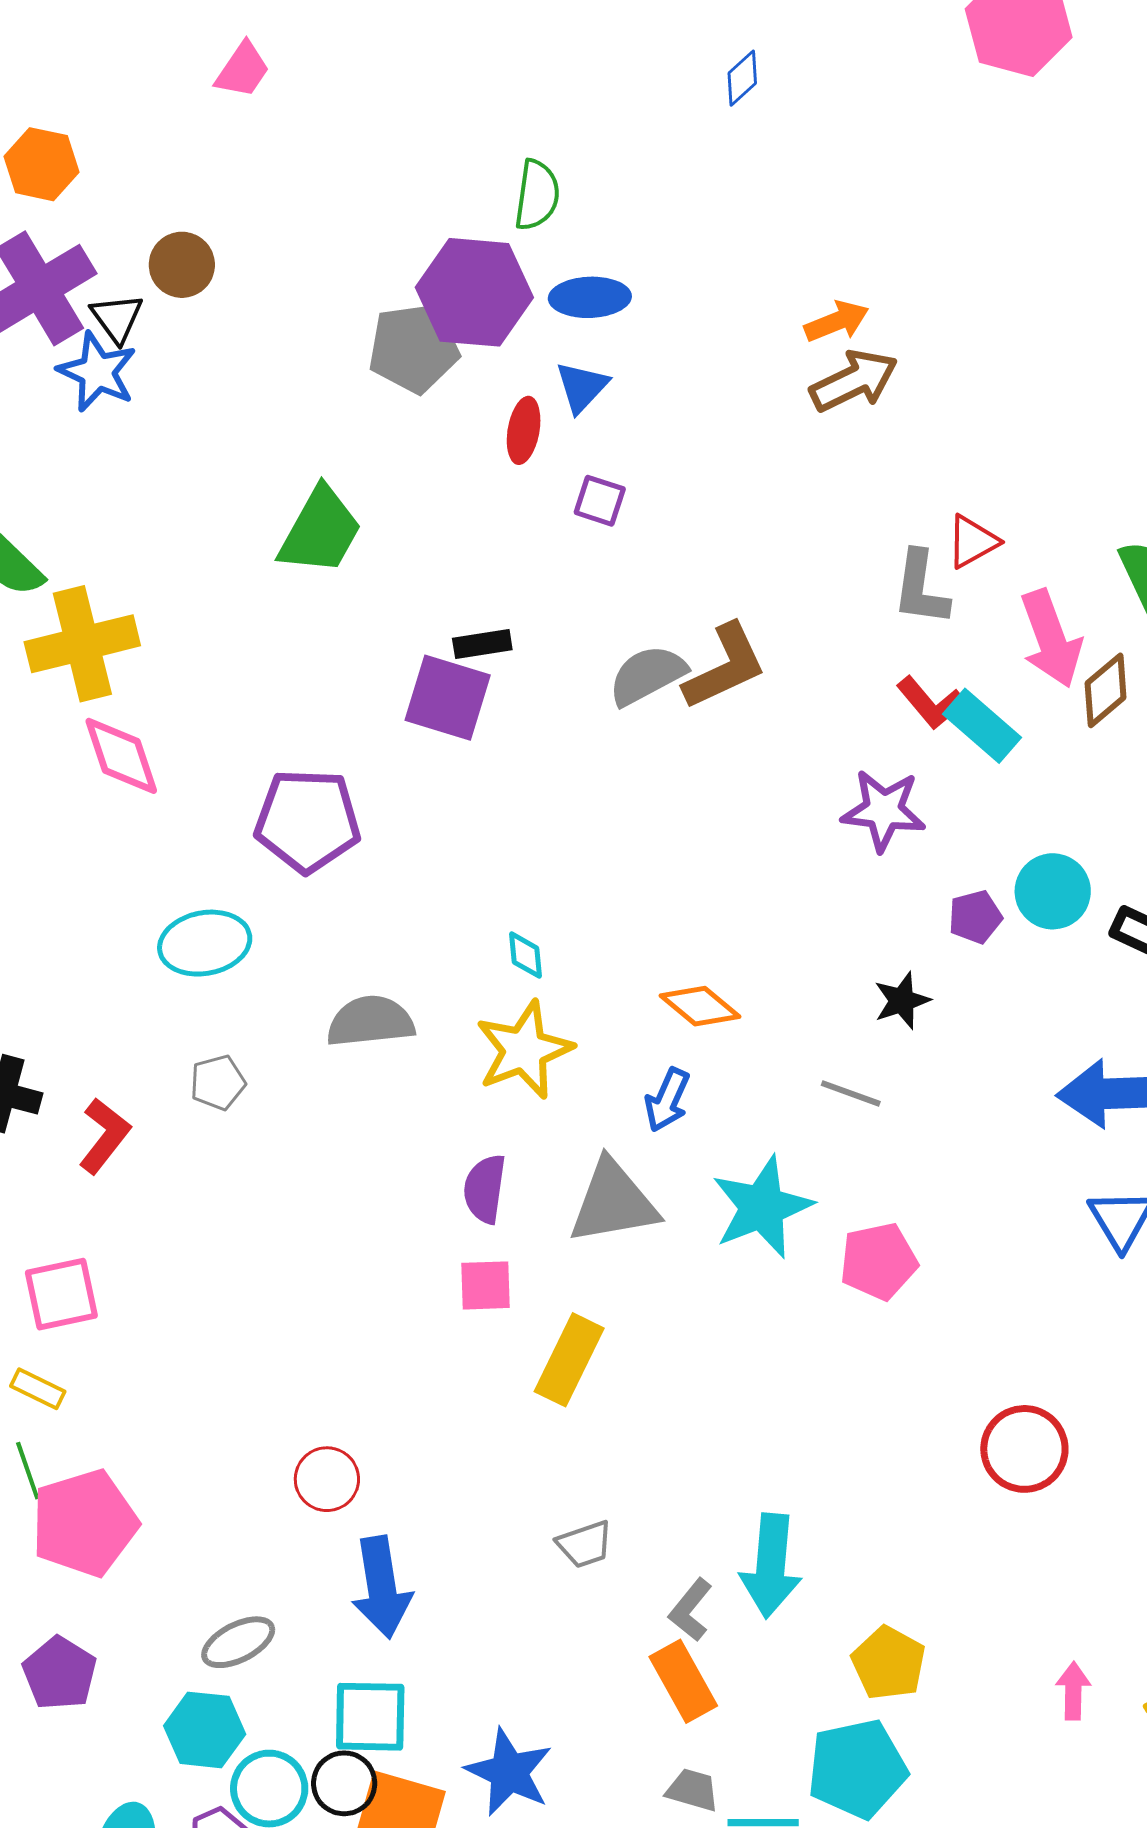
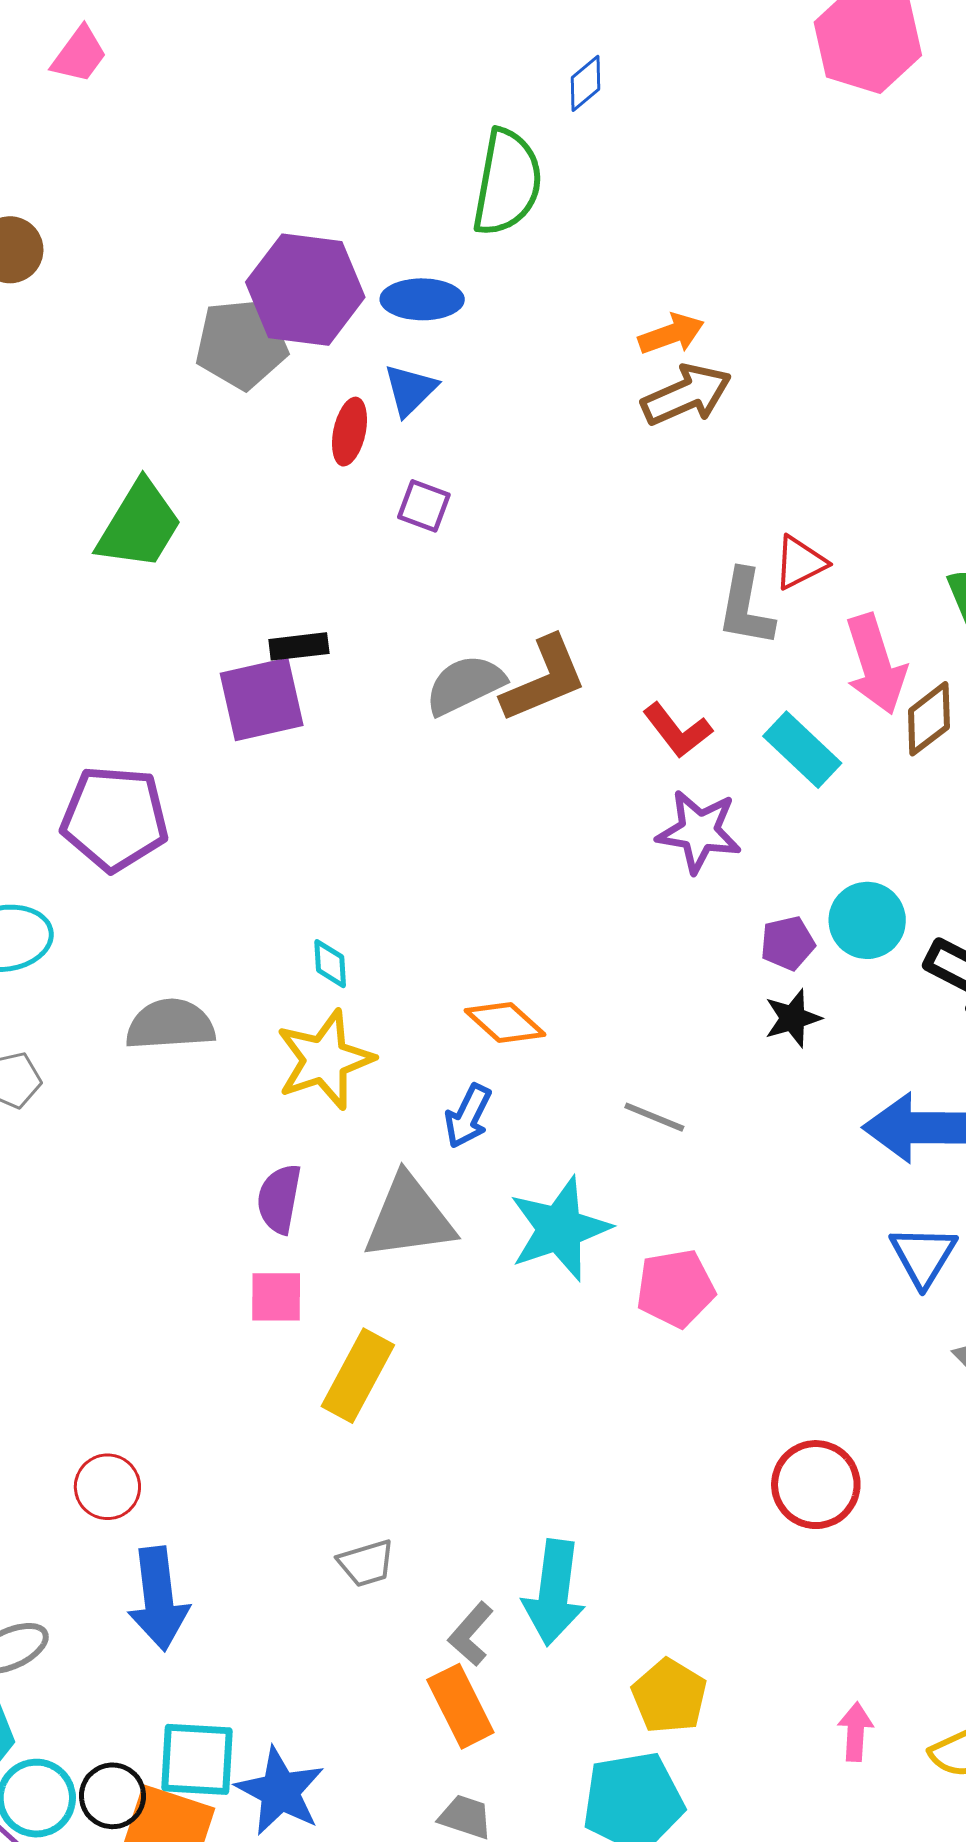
green semicircle: (537, 195) -> (507, 182), moved, size x1.5
purple square: (448, 698) -> (262, 699), turned -32
red L-shape: (931, 703) -> (677, 730), moved
black star: (902, 1001) -> (793, 1018), moved
cyan square: (370, 1717) -> (197, 1759), moved

